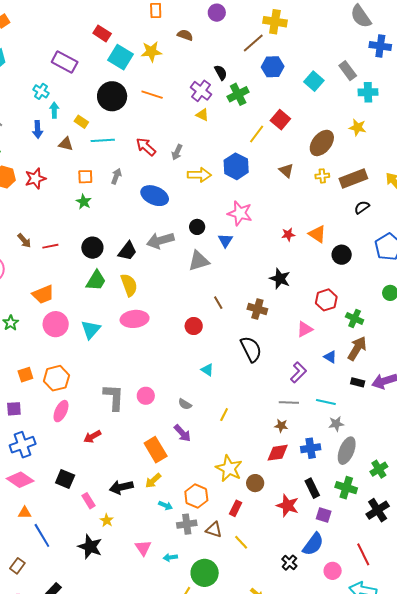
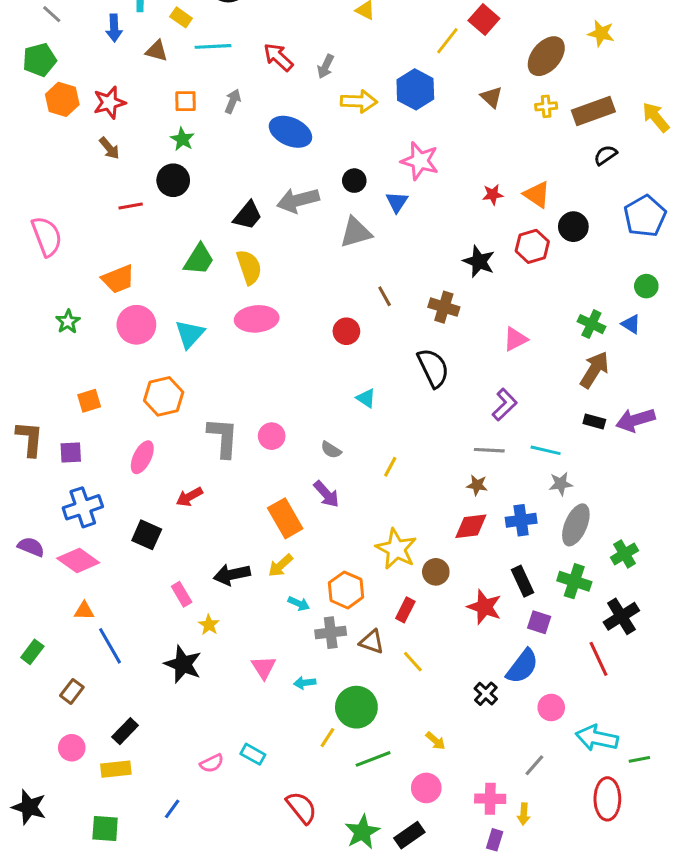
brown arrow: (24, 241) -> (109, 148), moved
black circle: (92, 248) -> (173, 180), moved
red hexagon: (326, 300) -> (532, 246), moved
blue triangle: (330, 357) -> (631, 324), moved
orange hexagon: (56, 378) -> (164, 396), moved
black square: (65, 479) -> (147, 535), moved
red line: (363, 554) -> (598, 659), moved

